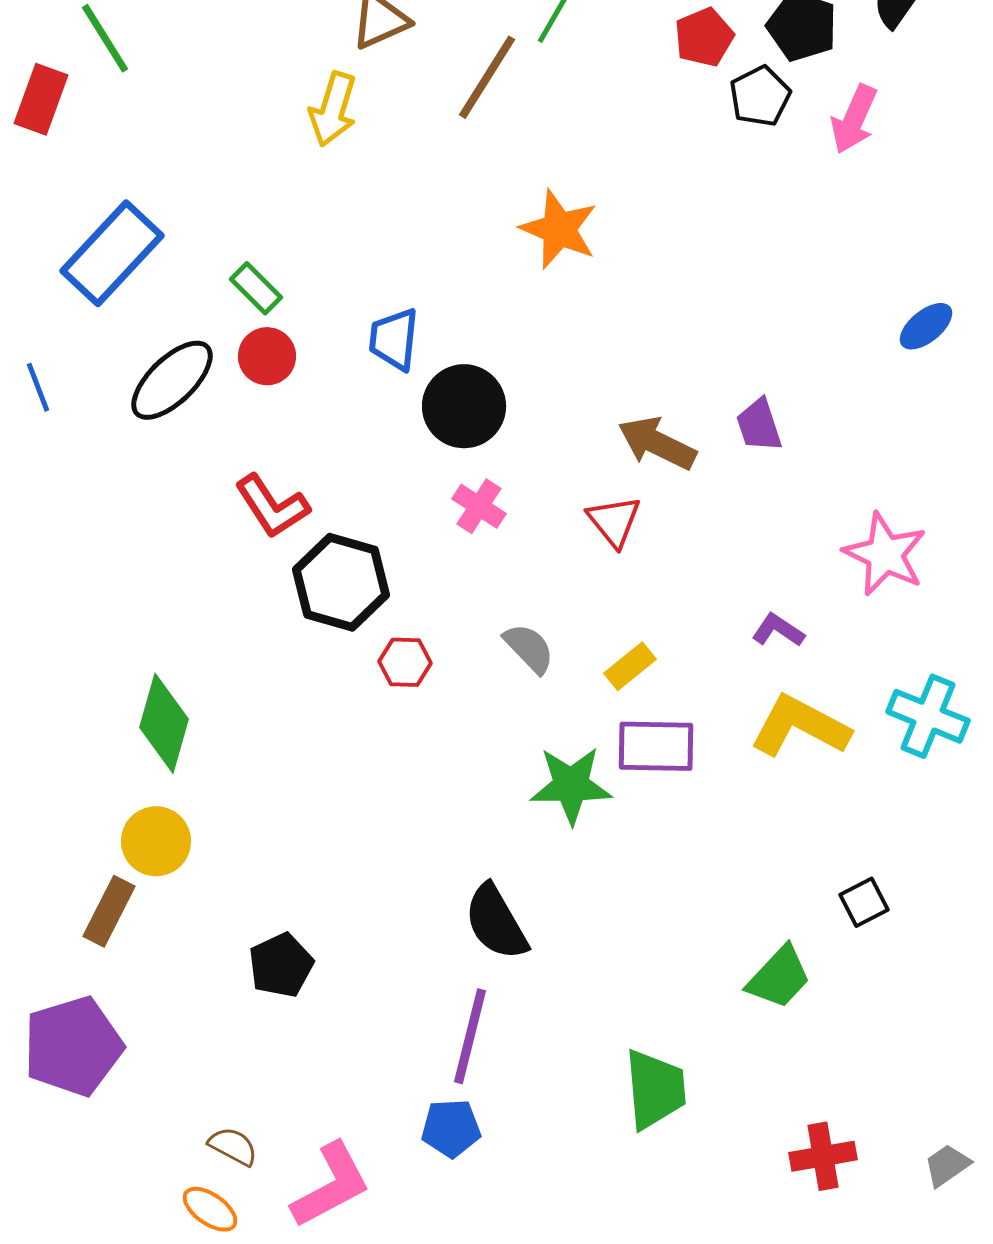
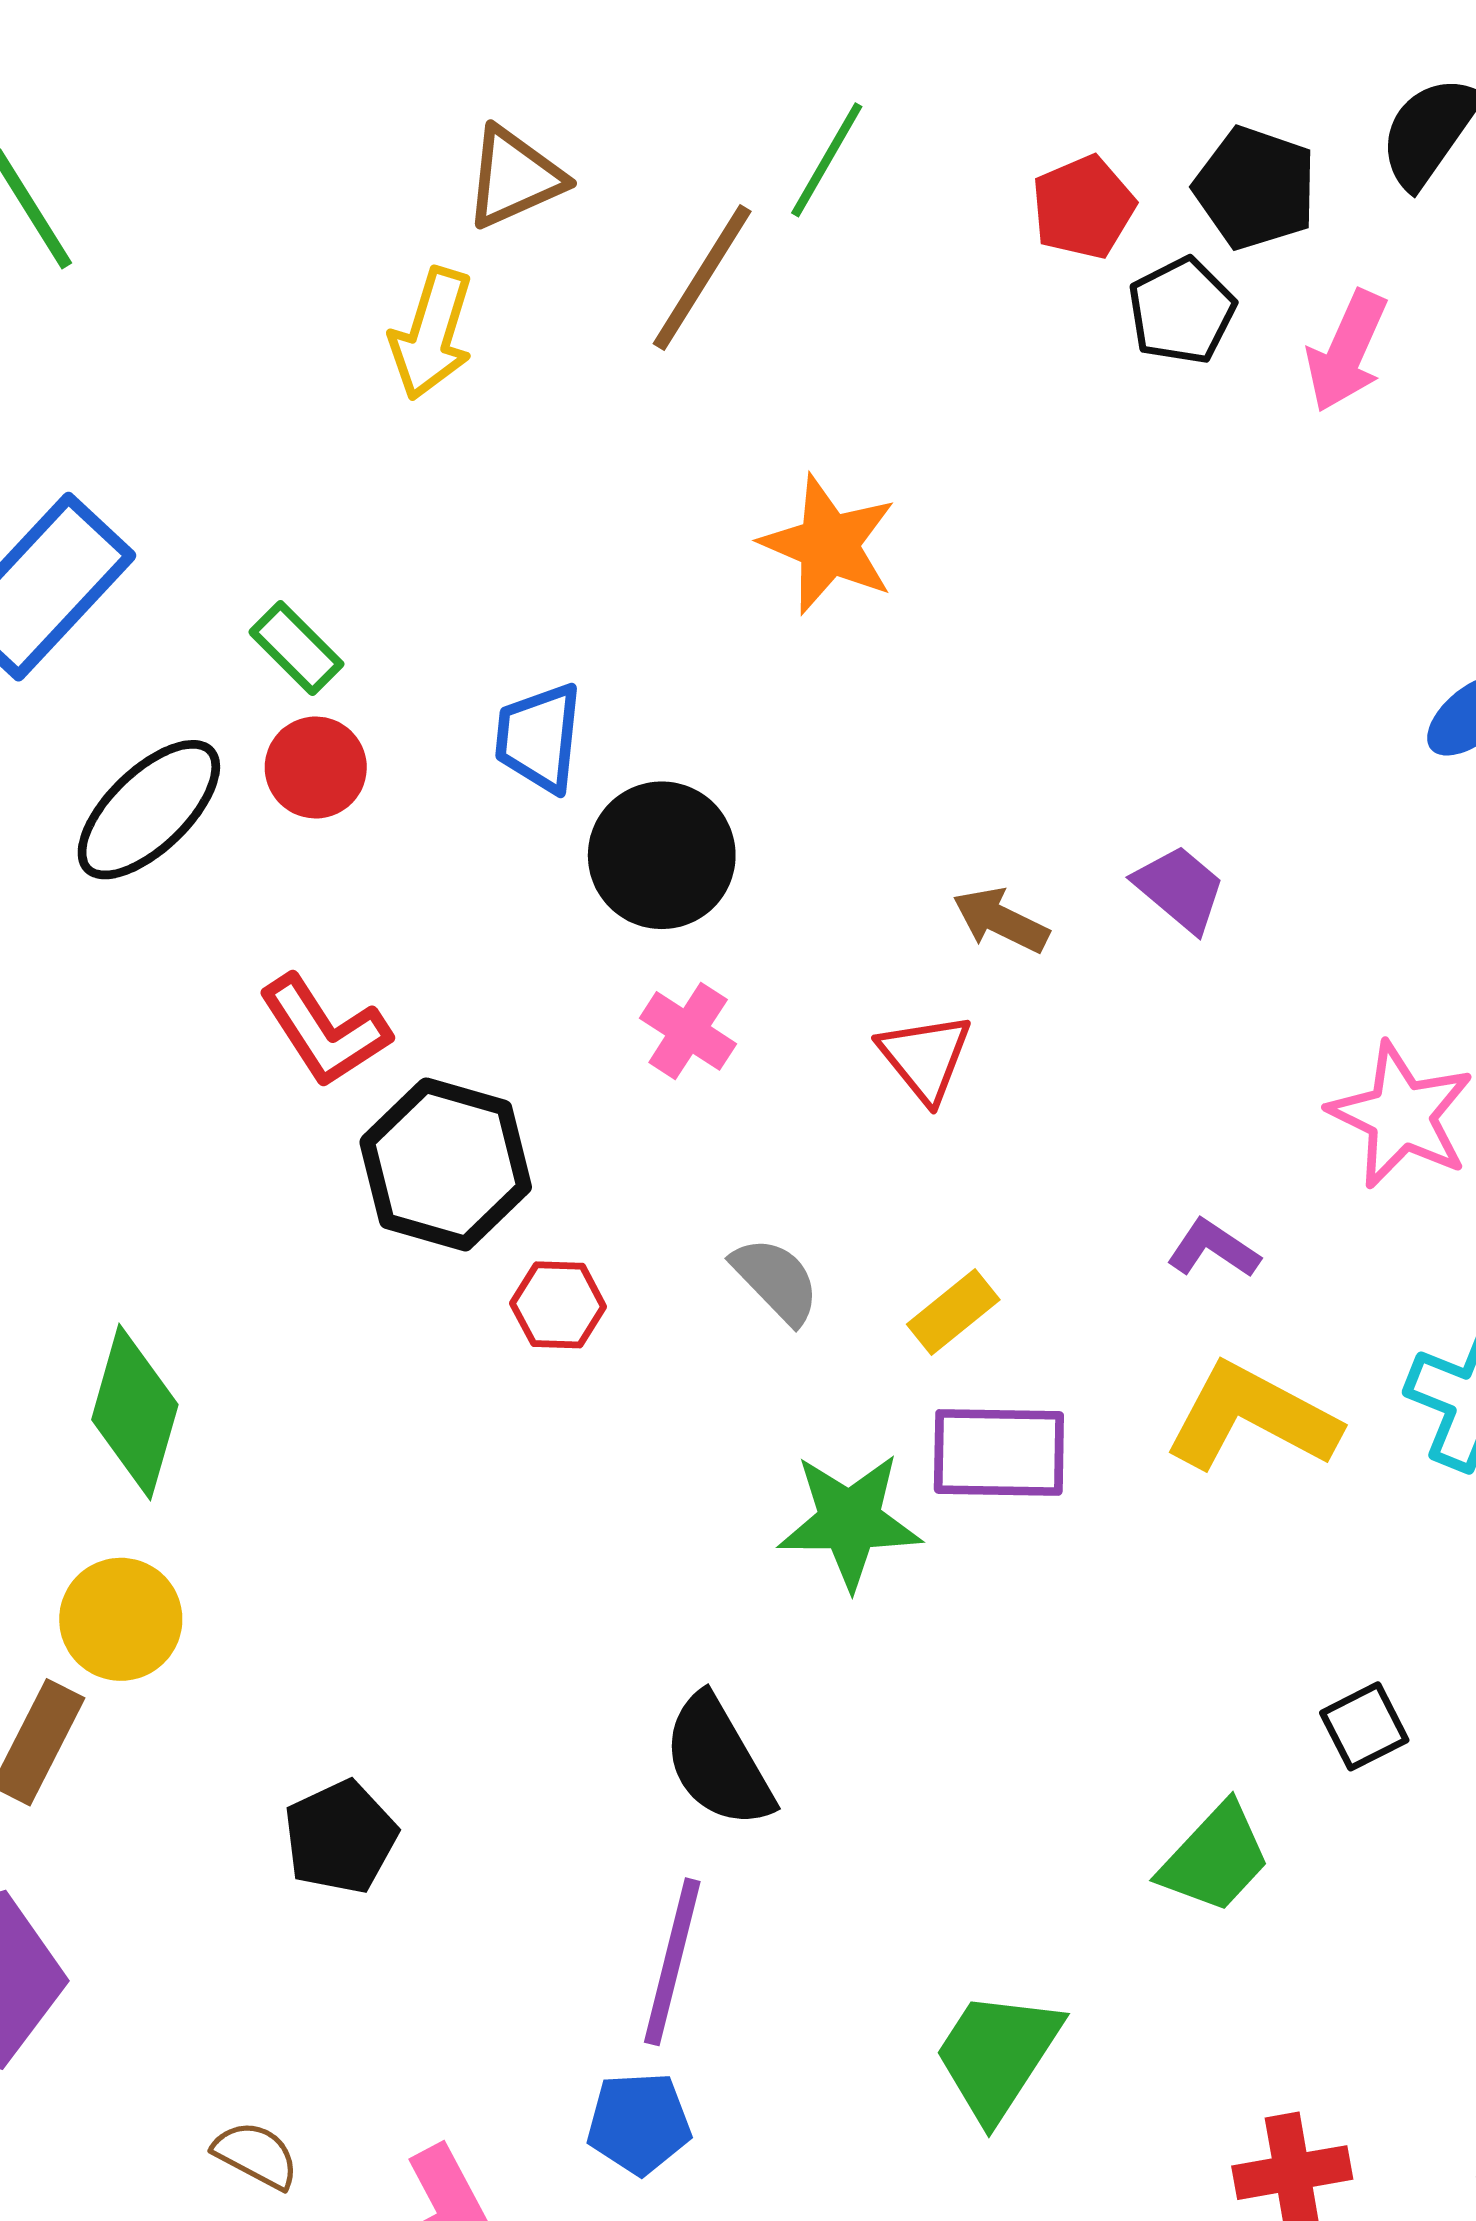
purple trapezoid: (759, 425) -> (1180, 889), turned 148
brown arrow: (657, 443) -> (1001, 920), size x0.7
green trapezoid: (655, 1089) -> (997, 2055), turned -142

